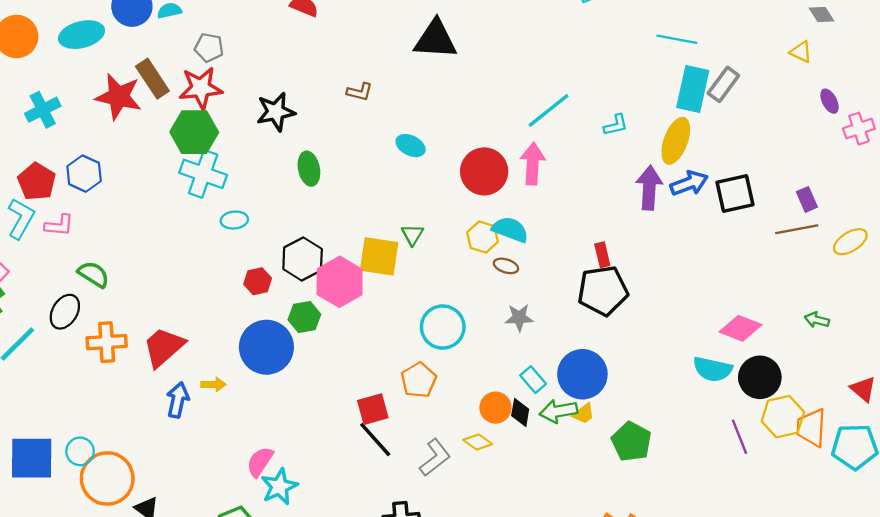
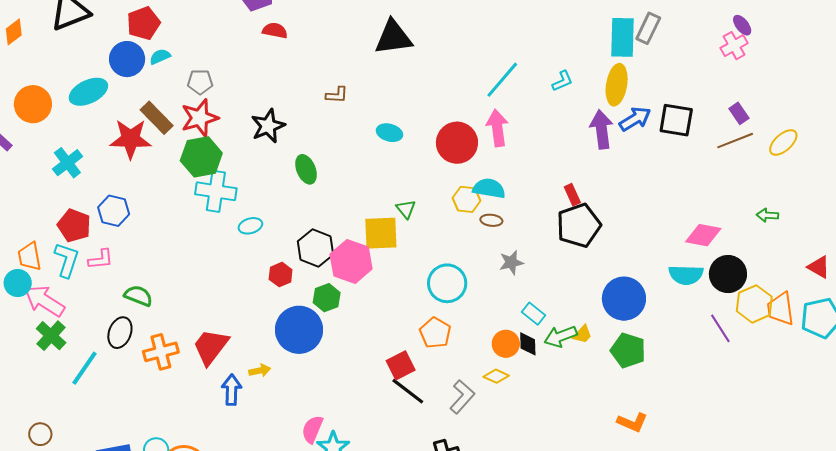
pink cross: (859, 129) -> (734, 46), moved
black square: (735, 193) -> (676, 120), turned 33
blue circle: (582, 374) -> (624, 299), moved

